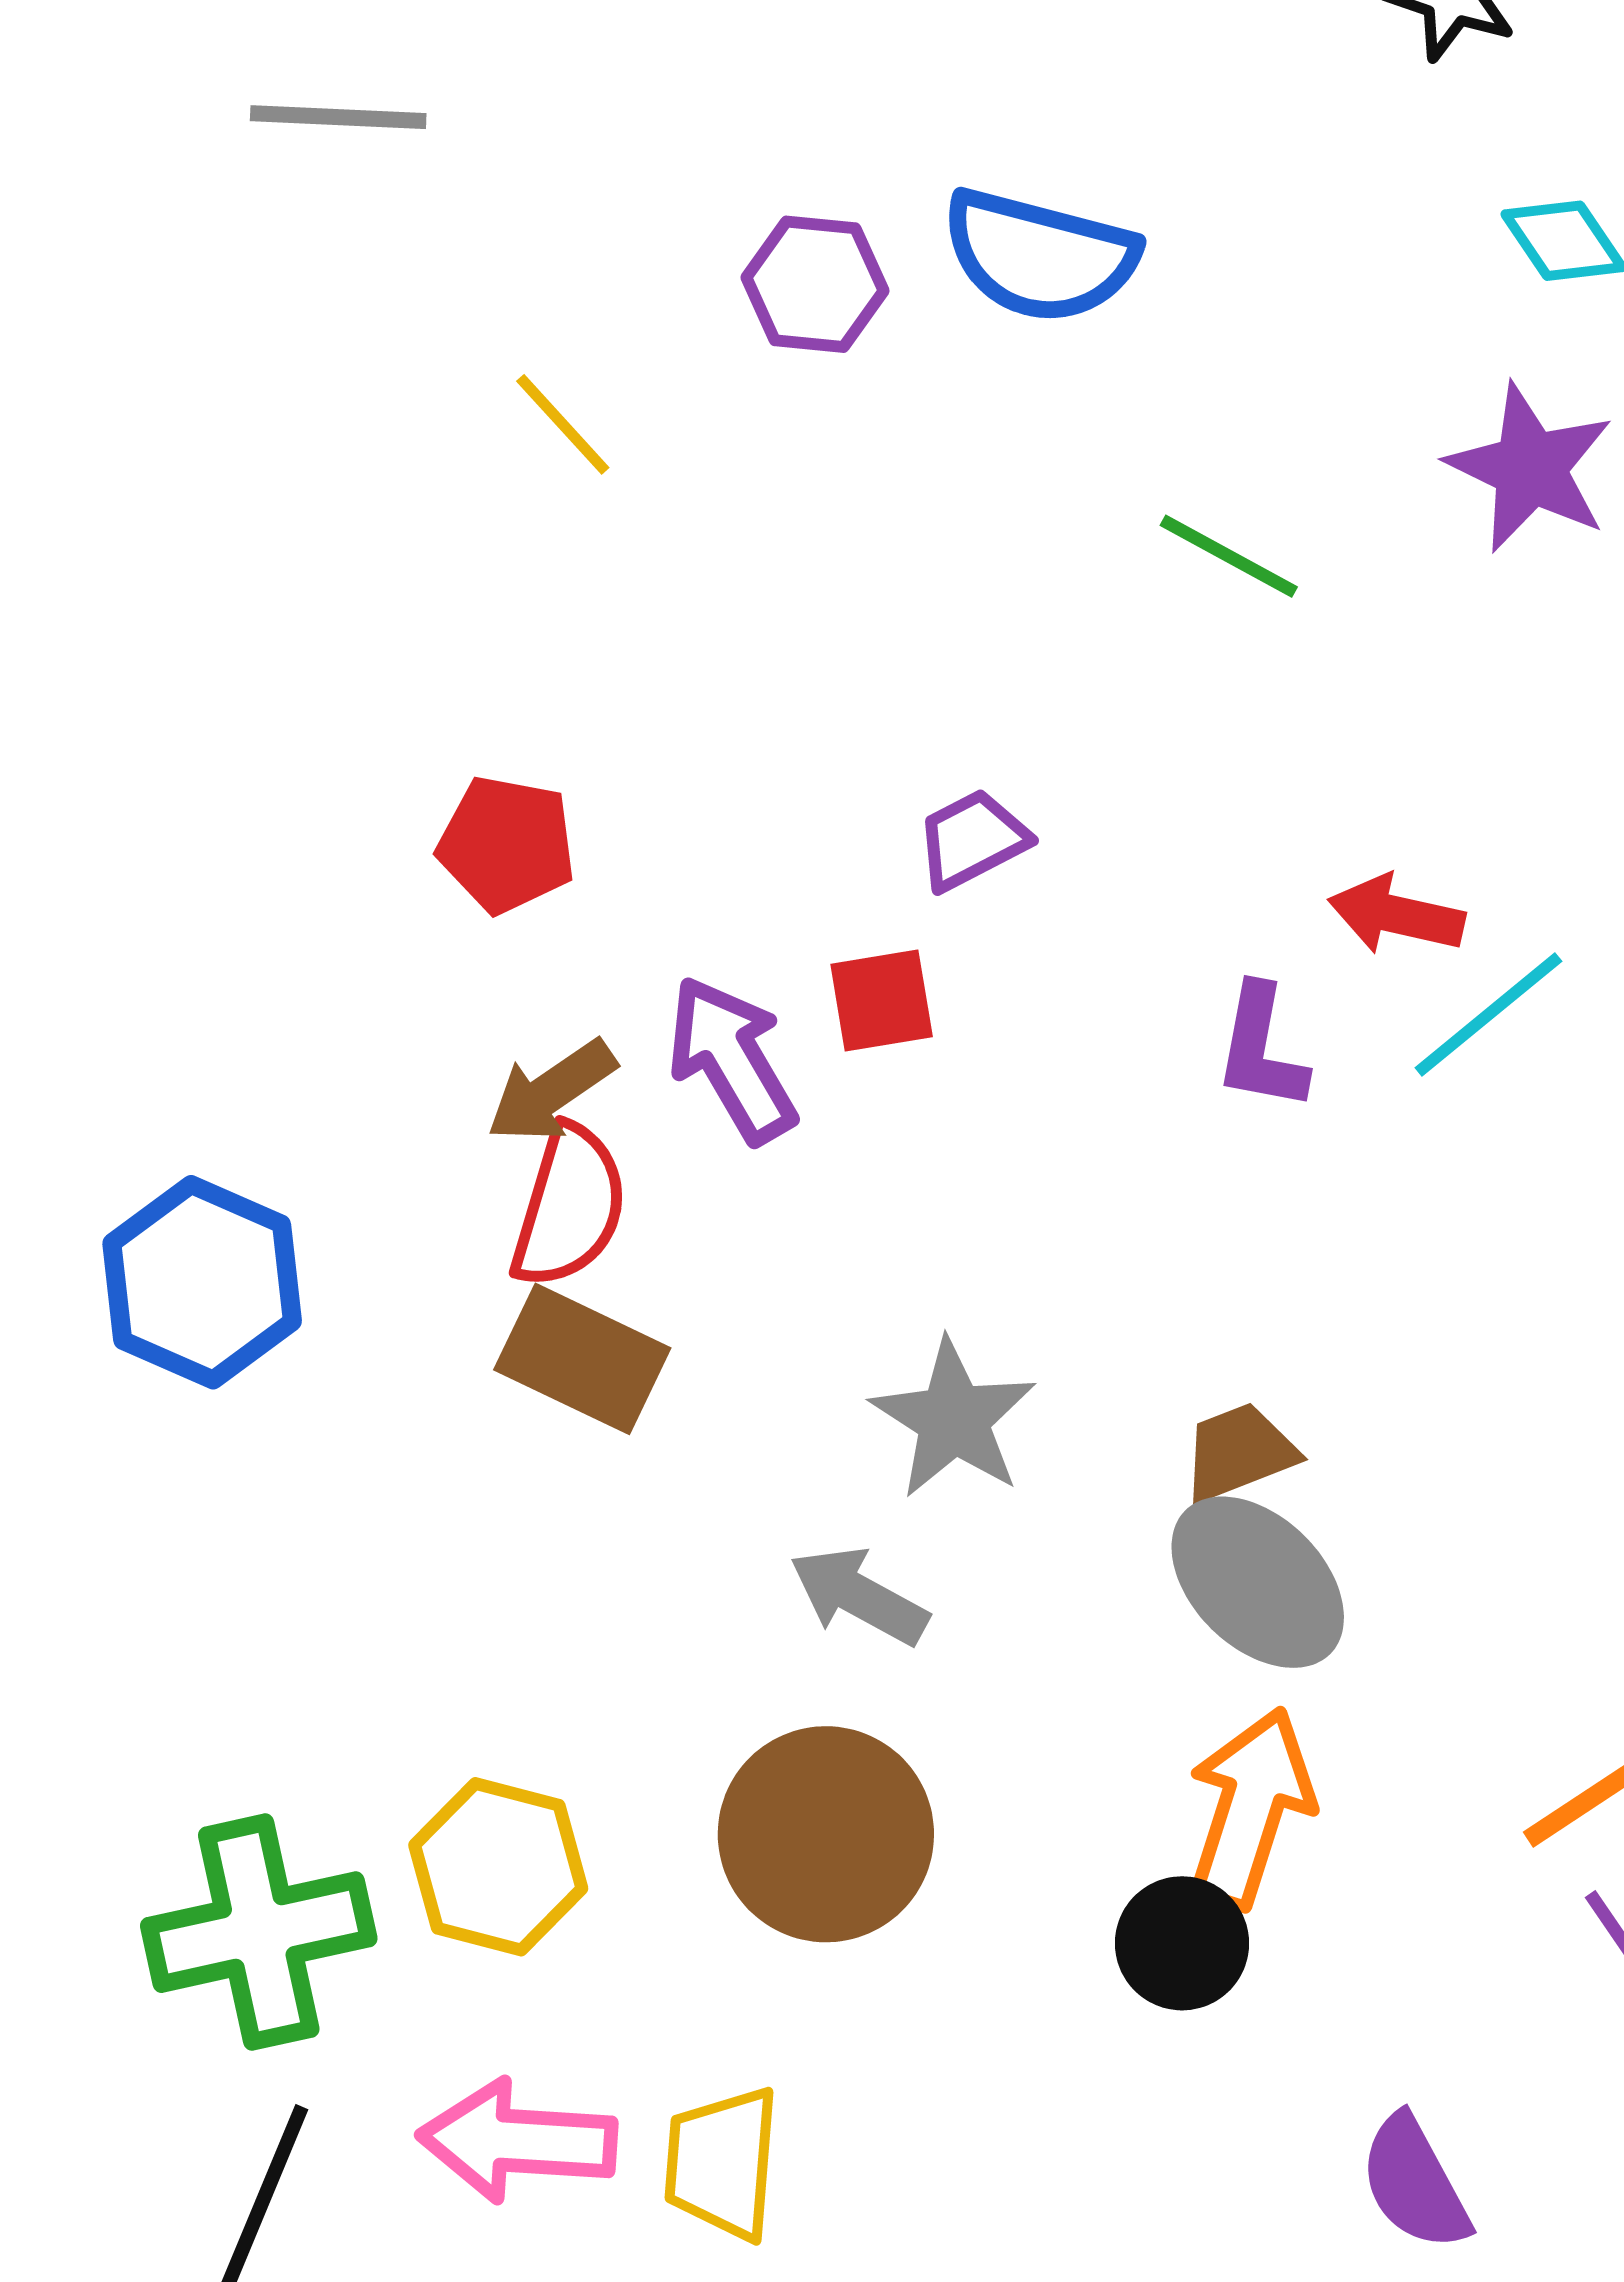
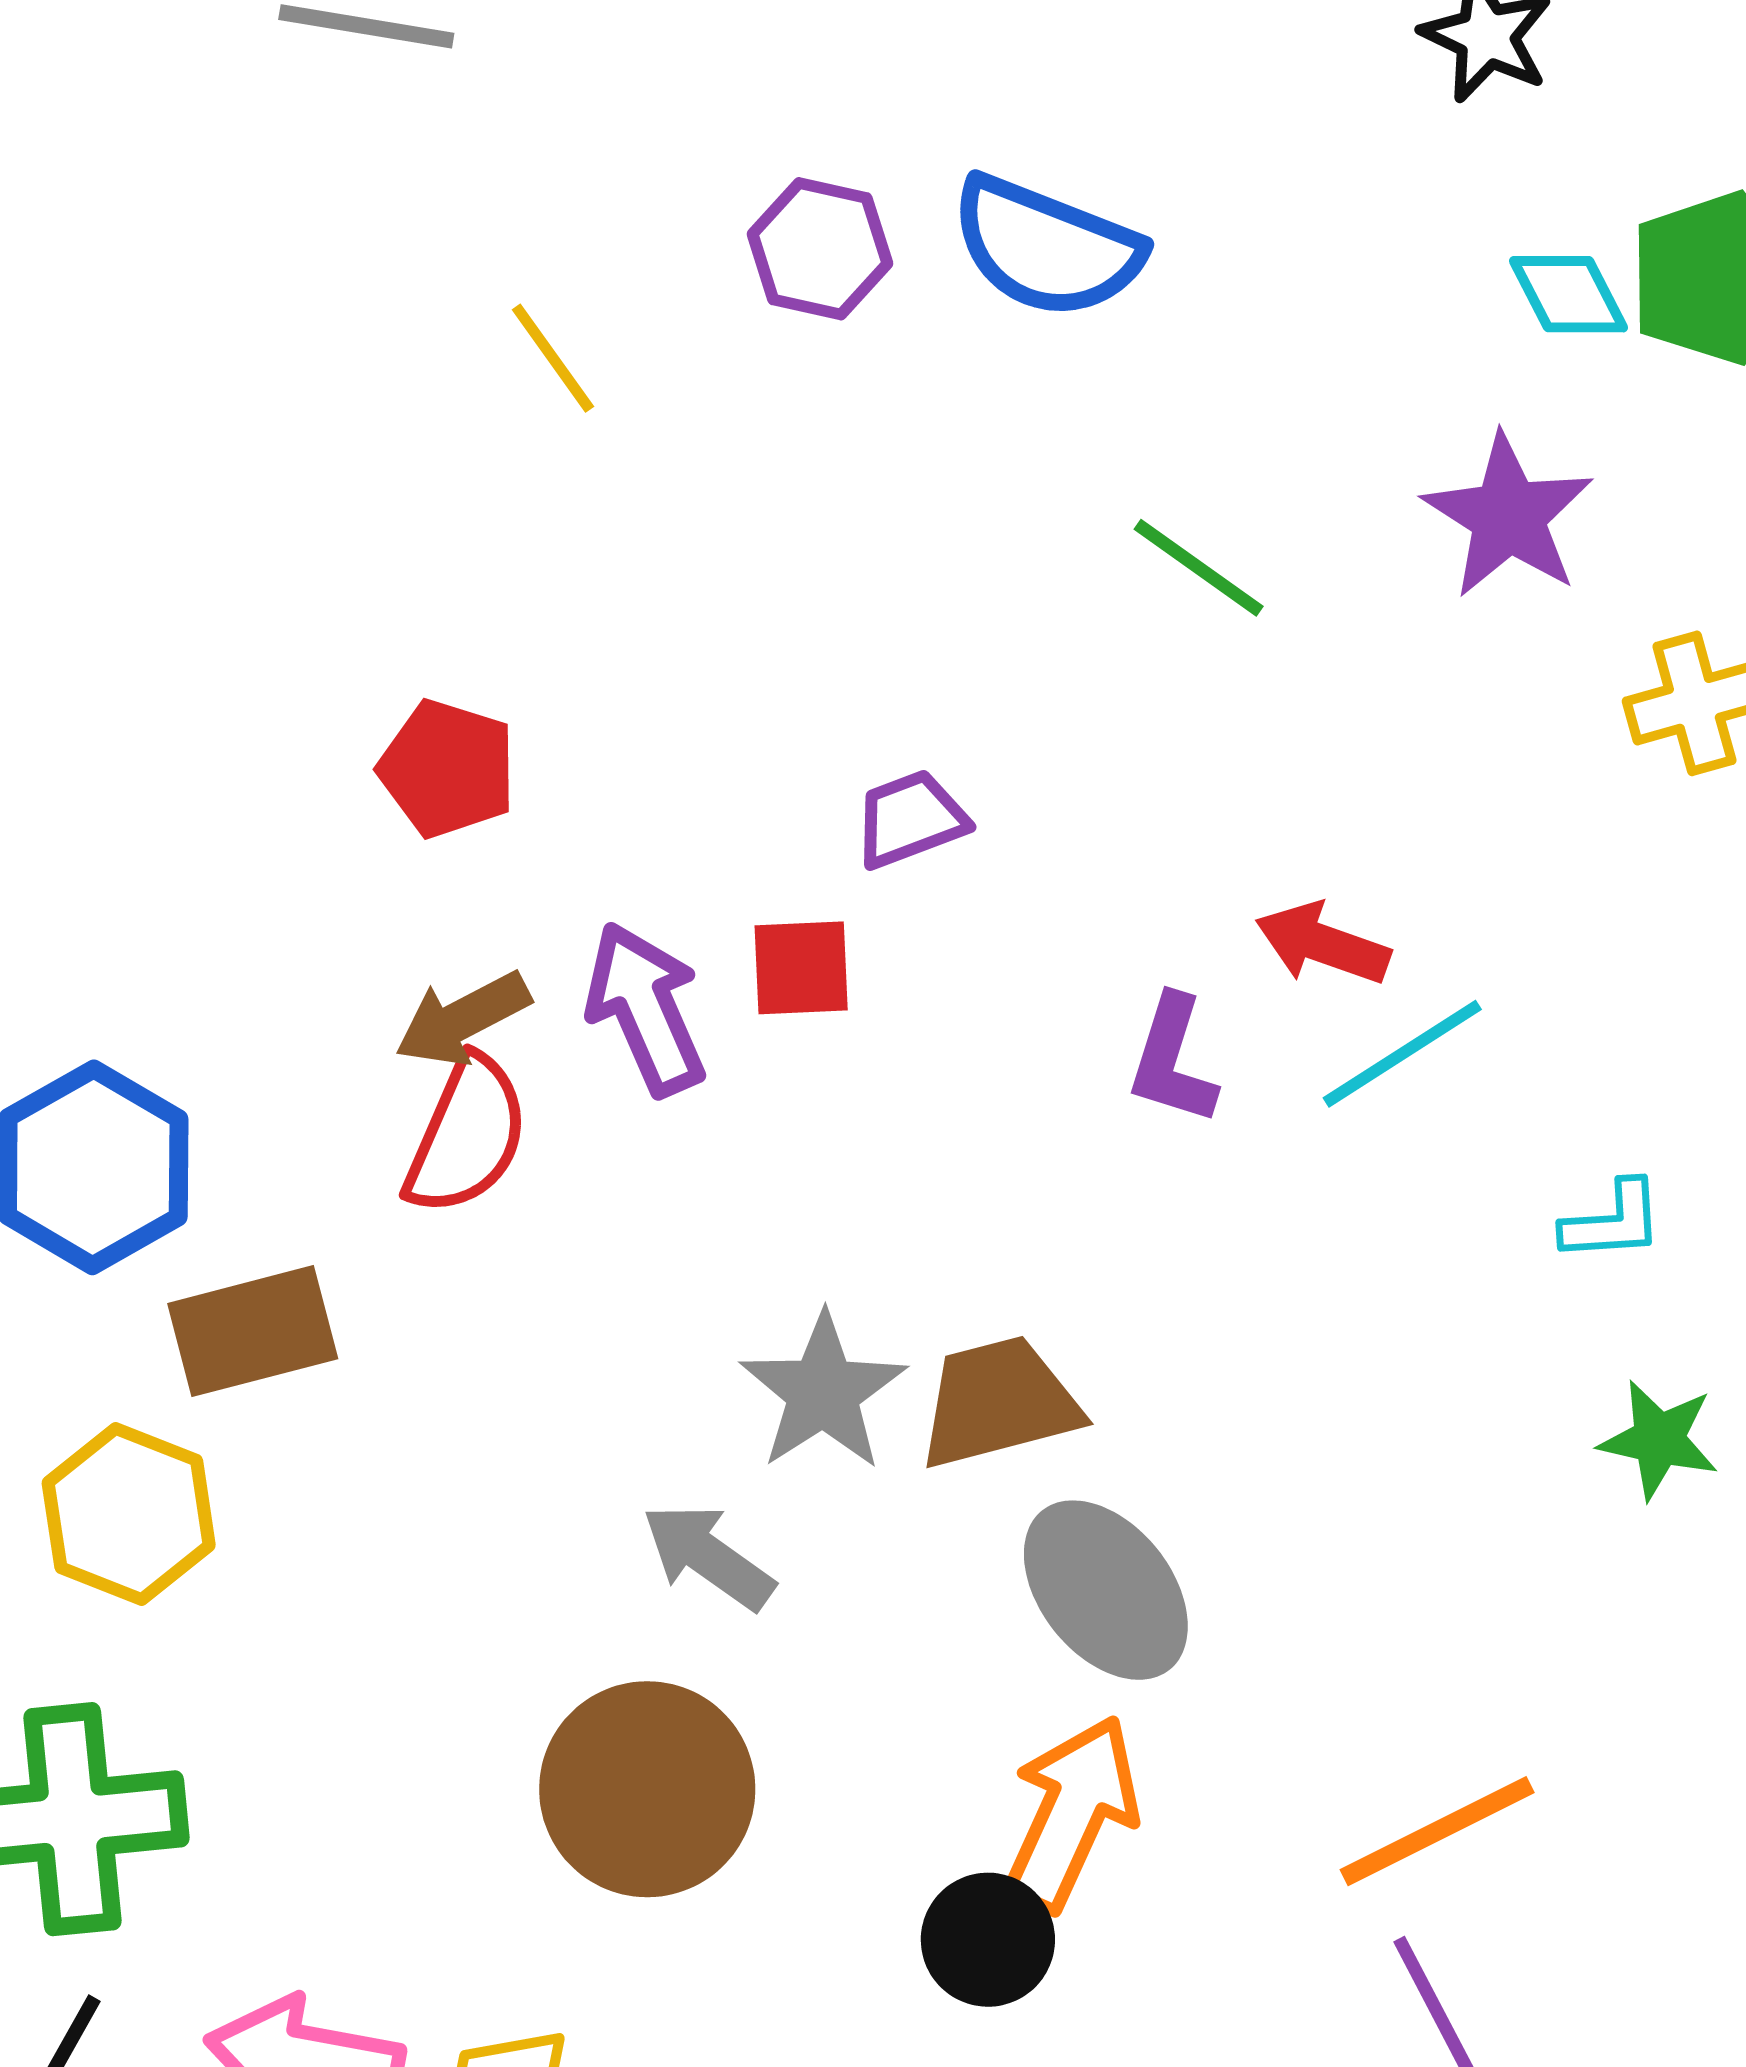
brown rectangle: (582, 1359) -> (253, 1331), moved, turned -47
brown trapezoid: (1239, 1452) -> (999, 1402), moved, size x1.4
yellow hexagon: (498, 1867) -> (129, 1514), moved

